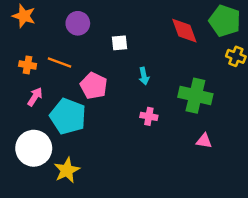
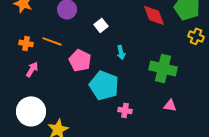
white square: (119, 43) -> (101, 25), turned -32
cyan pentagon: (68, 116) -> (104, 85), moved
pink cross: (149, 116) -> (125, 110), moved

